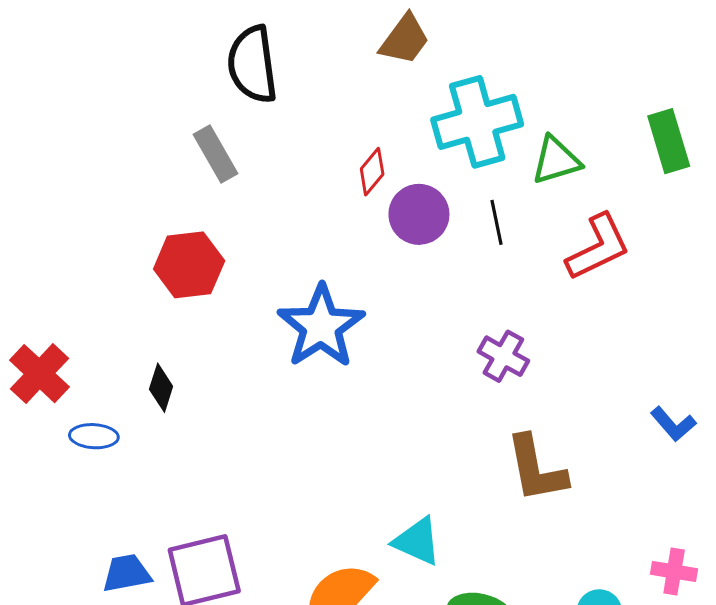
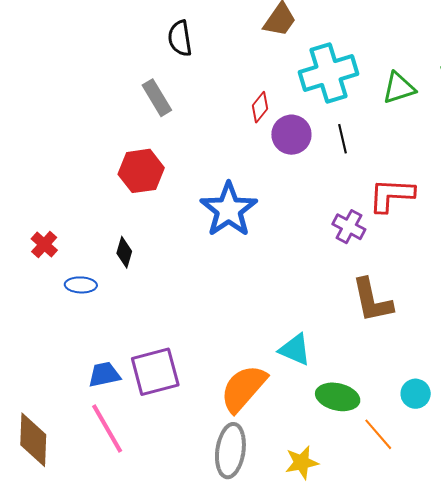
black semicircle: (252, 64) -> (180, 38), size x0.7
green triangle: (556, 160) -> (399, 88), moved
red L-shape: (598, 247) -> (391, 195), moved, turned -150
red cross: (39, 374) -> (44, 244), size x0.7

